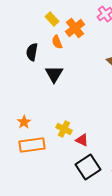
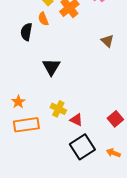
orange semicircle: (57, 42) -> (43, 19), moved
black triangle: (54, 74) -> (51, 67), moved

